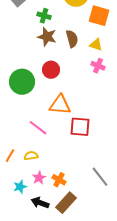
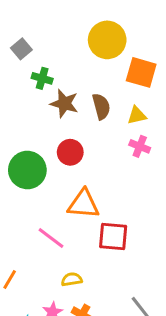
green cross: (44, 16) -> (42, 78), moved
yellow triangle: (96, 45) -> (137, 115), turned -32
yellow semicircle: (31, 156) -> (72, 279), moved

